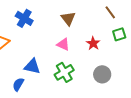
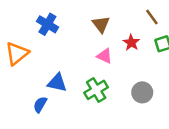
red star: (93, 43) -> (131, 43), moved
pink triangle: (63, 44) -> (105, 56), moved

